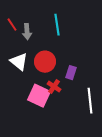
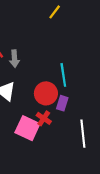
cyan line: (57, 25) -> (63, 75), moved
red circle: (45, 62) -> (46, 93), moved

